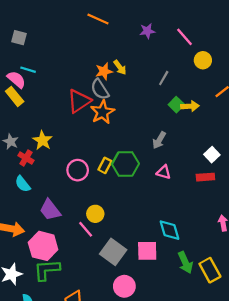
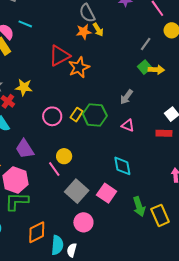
cyan line: (28, 70) -> (25, 24), moved
gray line: (164, 78) -> (146, 44), moved
gray semicircle: (100, 89) -> (87, 13), moved
yellow star: (42, 140) -> (24, 87), turned -30
cyan diamond: (169, 230) -> (122, 166), moved
pink square: (147, 251) -> (107, 193), turned 30

